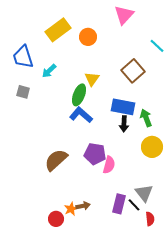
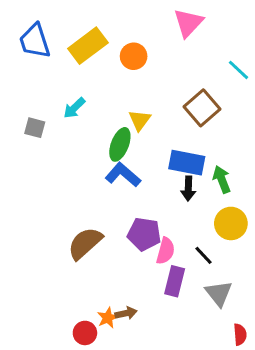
blue trapezoid: (23, 57) -> (35, 41), moved
gray square: (23, 92) -> (35, 128), moved
purple rectangle: (119, 204) -> (175, 281), moved
black line: (134, 205) -> (204, 255), moved
red semicircle: (150, 219) -> (240, 334), moved

